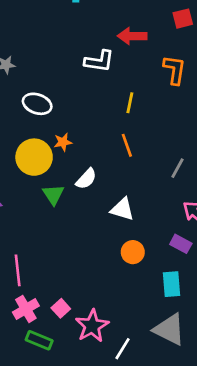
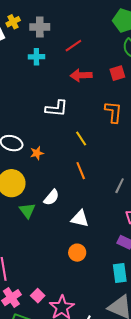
red arrow: (132, 36) -> (81, 75), moved
yellow line: (130, 103) -> (81, 139), turned -42
orange star: (63, 142) -> (37, 153), moved
orange circle: (133, 252) -> (77, 253), moved

